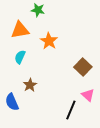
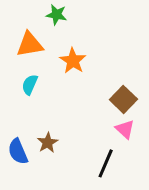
brown star: (30, 85) -> (48, 143), moved
pink triangle: (88, 95) -> (125, 129), moved

